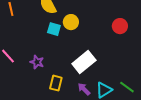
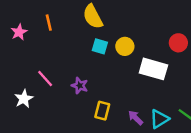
yellow circle: (71, 22) -> (125, 46), moved
white rectangle: (84, 62) -> (153, 69), moved, turned 55

